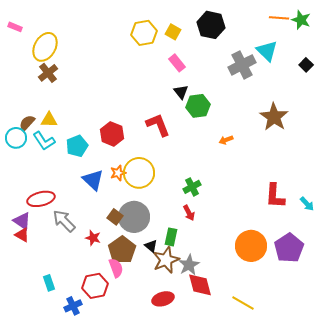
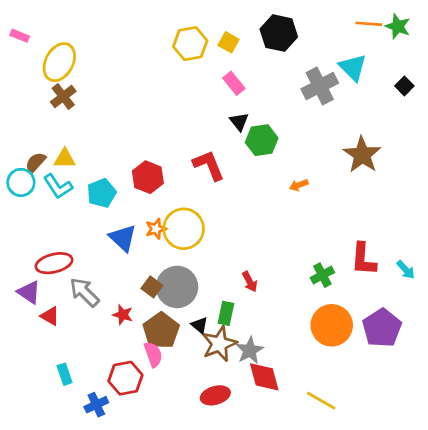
green cross: (192, 187) -> (322, 275), moved
red triangle: (22, 235) -> (50, 316), moved

